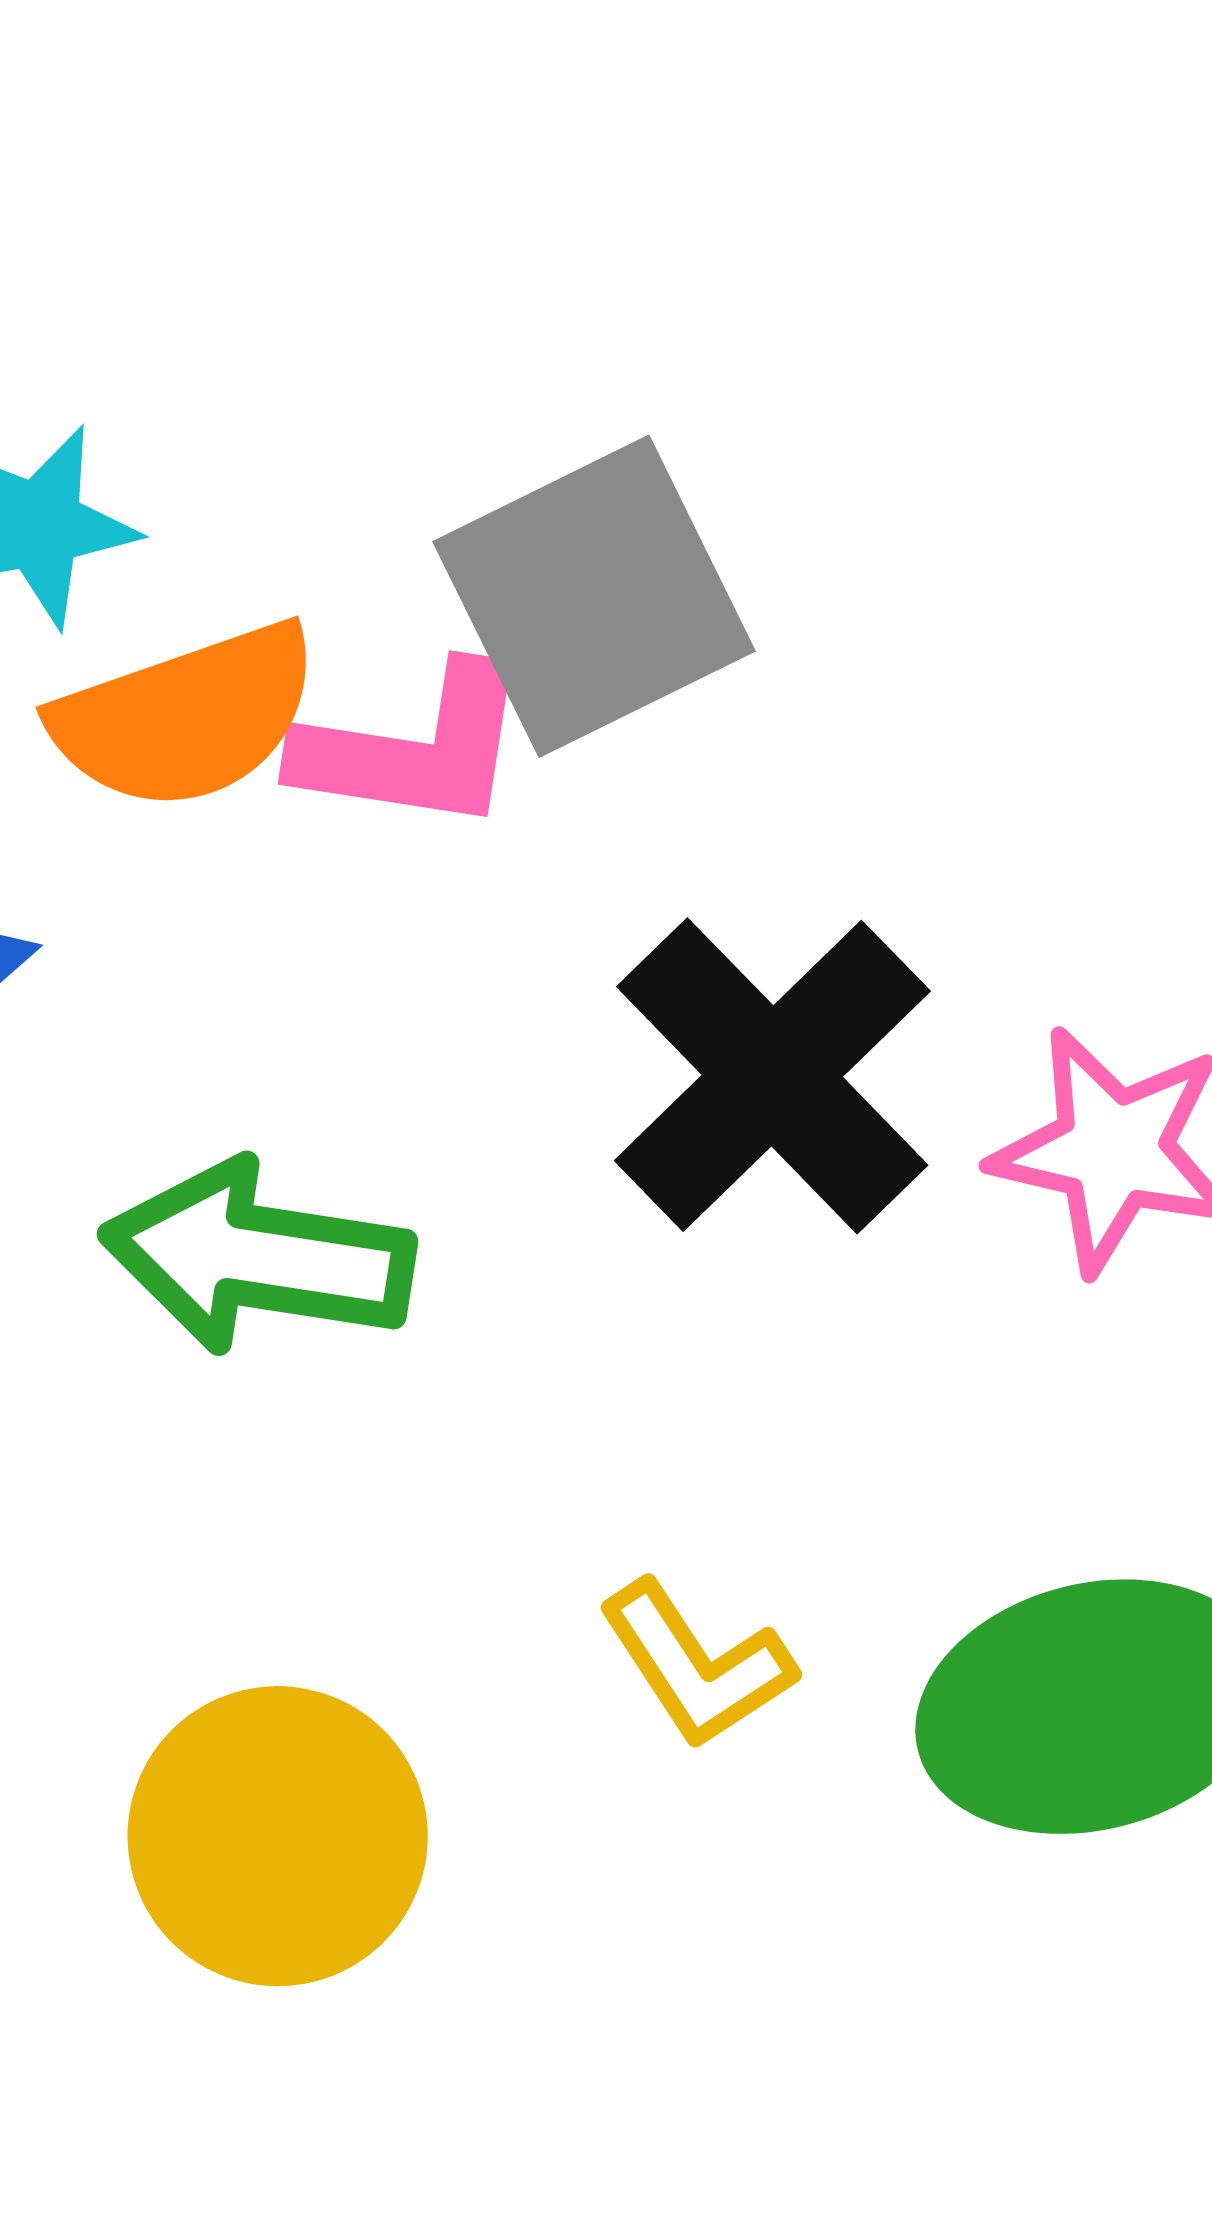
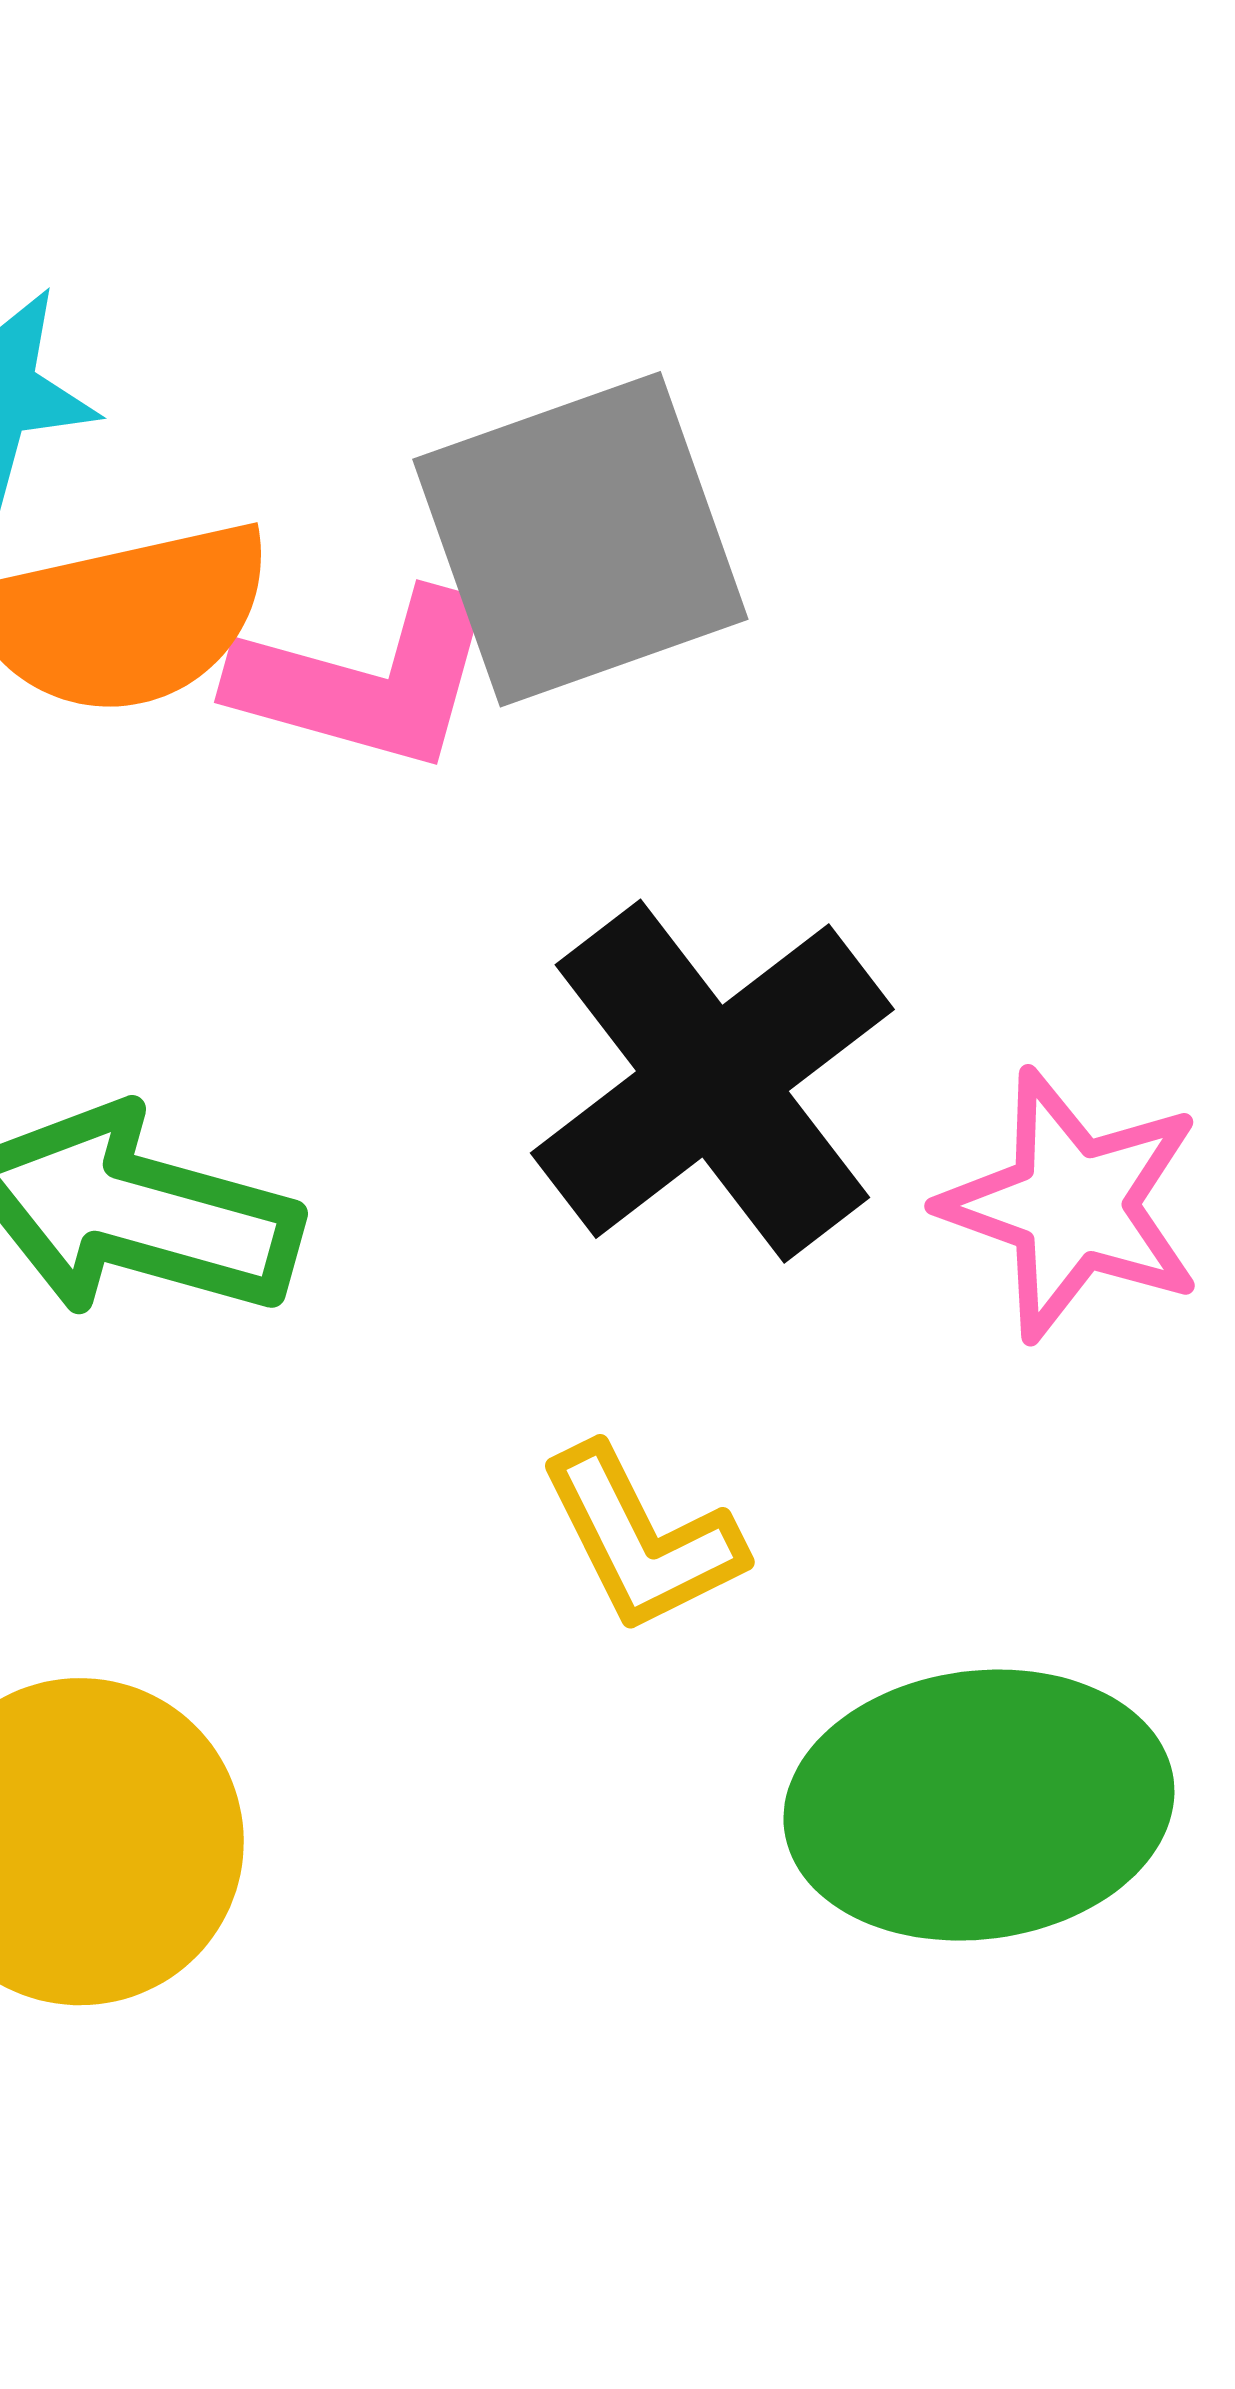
yellow L-shape: (696, 1665) -> (641, 1539), moved

